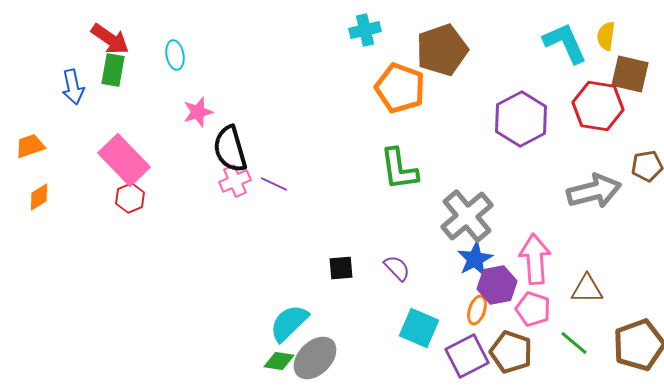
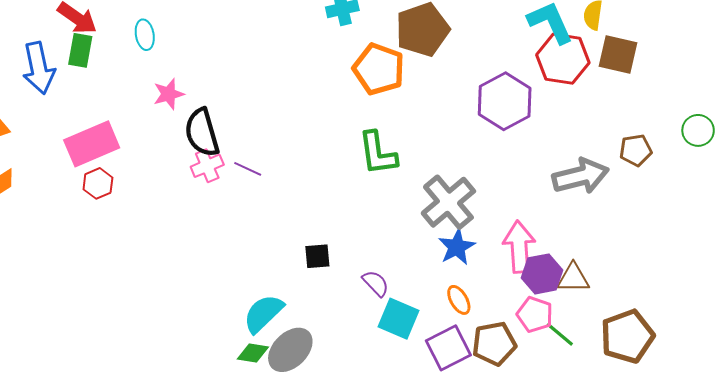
blue arrow: (73, 87) -> (39, 68), size x1.4
red hexagon: (598, 106) -> (563, 59), moved
pink rectangle: (124, 160) -> (92, 144), turned -69
purple semicircle: (397, 268) -> (376, 283), moved
purple hexagon: (497, 285) -> (542, 274), moved
pink pentagon: (533, 309) -> (535, 314), moved
orange ellipse: (477, 310) -> (459, 300), turned -48
brown pentagon: (511, 352) -> (494, 344), turned -30

